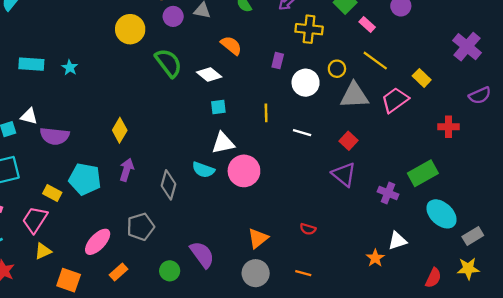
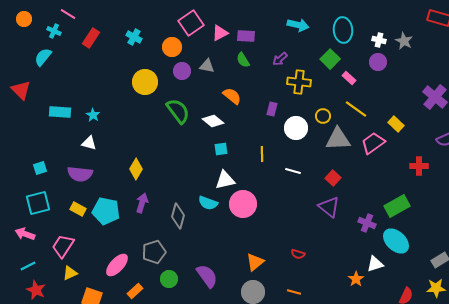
white triangle: (29, 116) -> (89, 143), moved
yellow rectangle: (52, 193) -> (78, 209), moved
cyan ellipse: (441, 214) -> (396, 241), moved
green circle: (170, 271) -> (169, 279), moved

